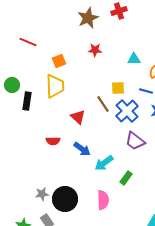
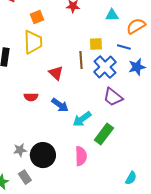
brown line: (103, 104) -> (81, 60), turned 30
green rectangle: (126, 178) -> (104, 134), size x1.5

